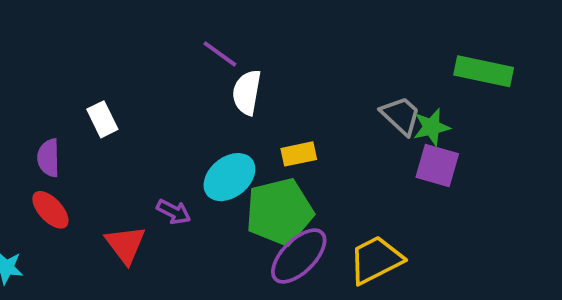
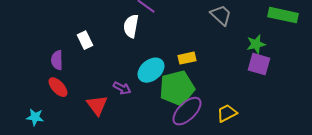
white semicircle: (247, 92) -> (131, 26), moved
gray trapezoid: (401, 115) -> (221, 15), moved
yellow trapezoid: (376, 260) -> (227, 113), size x0.7

